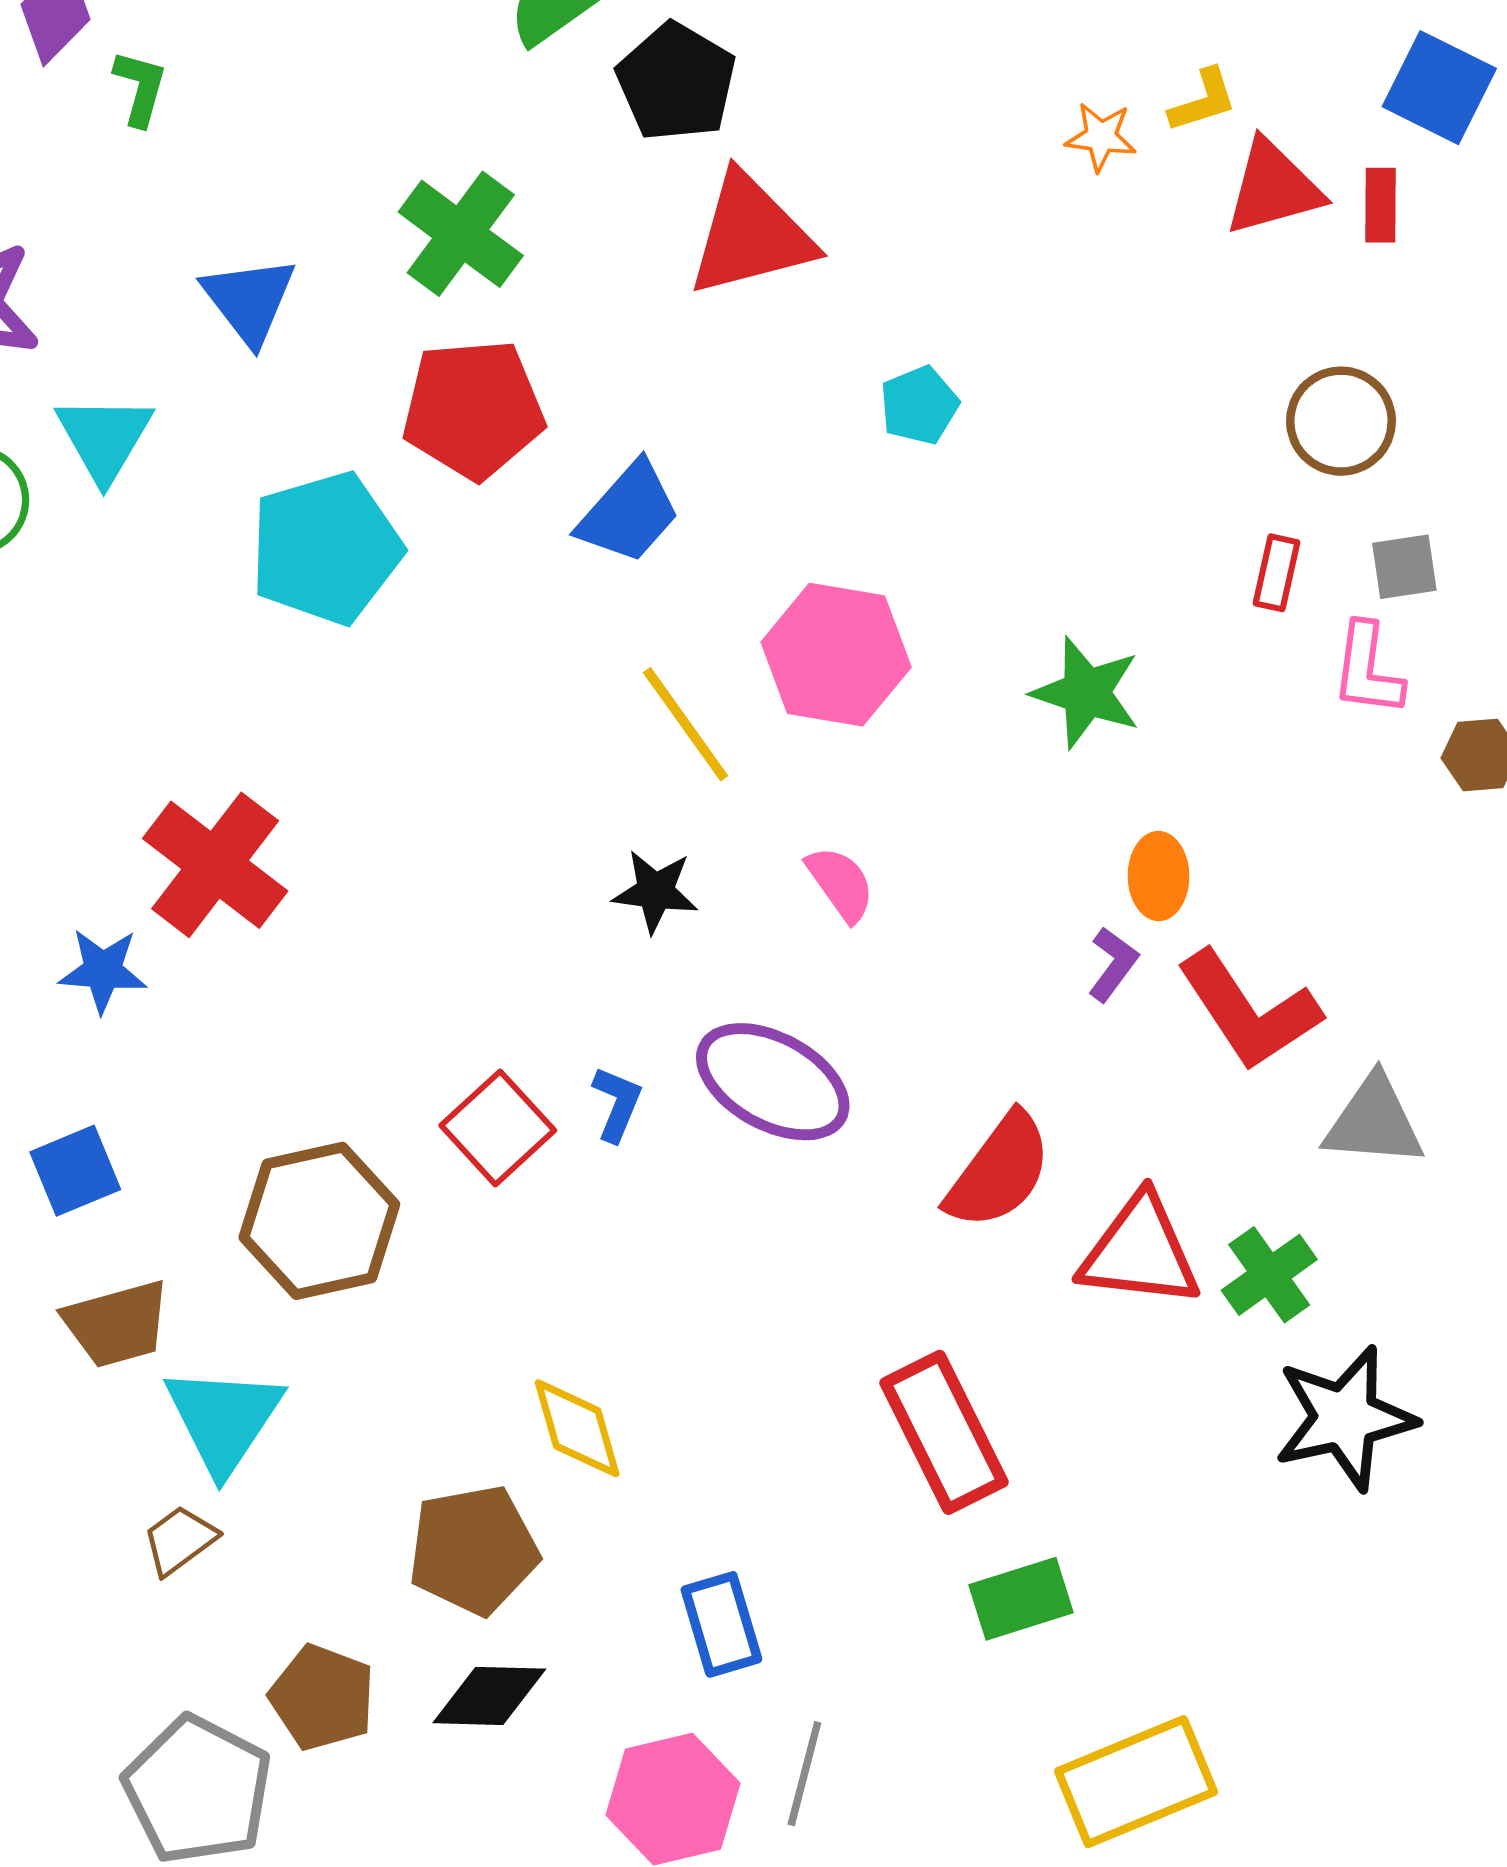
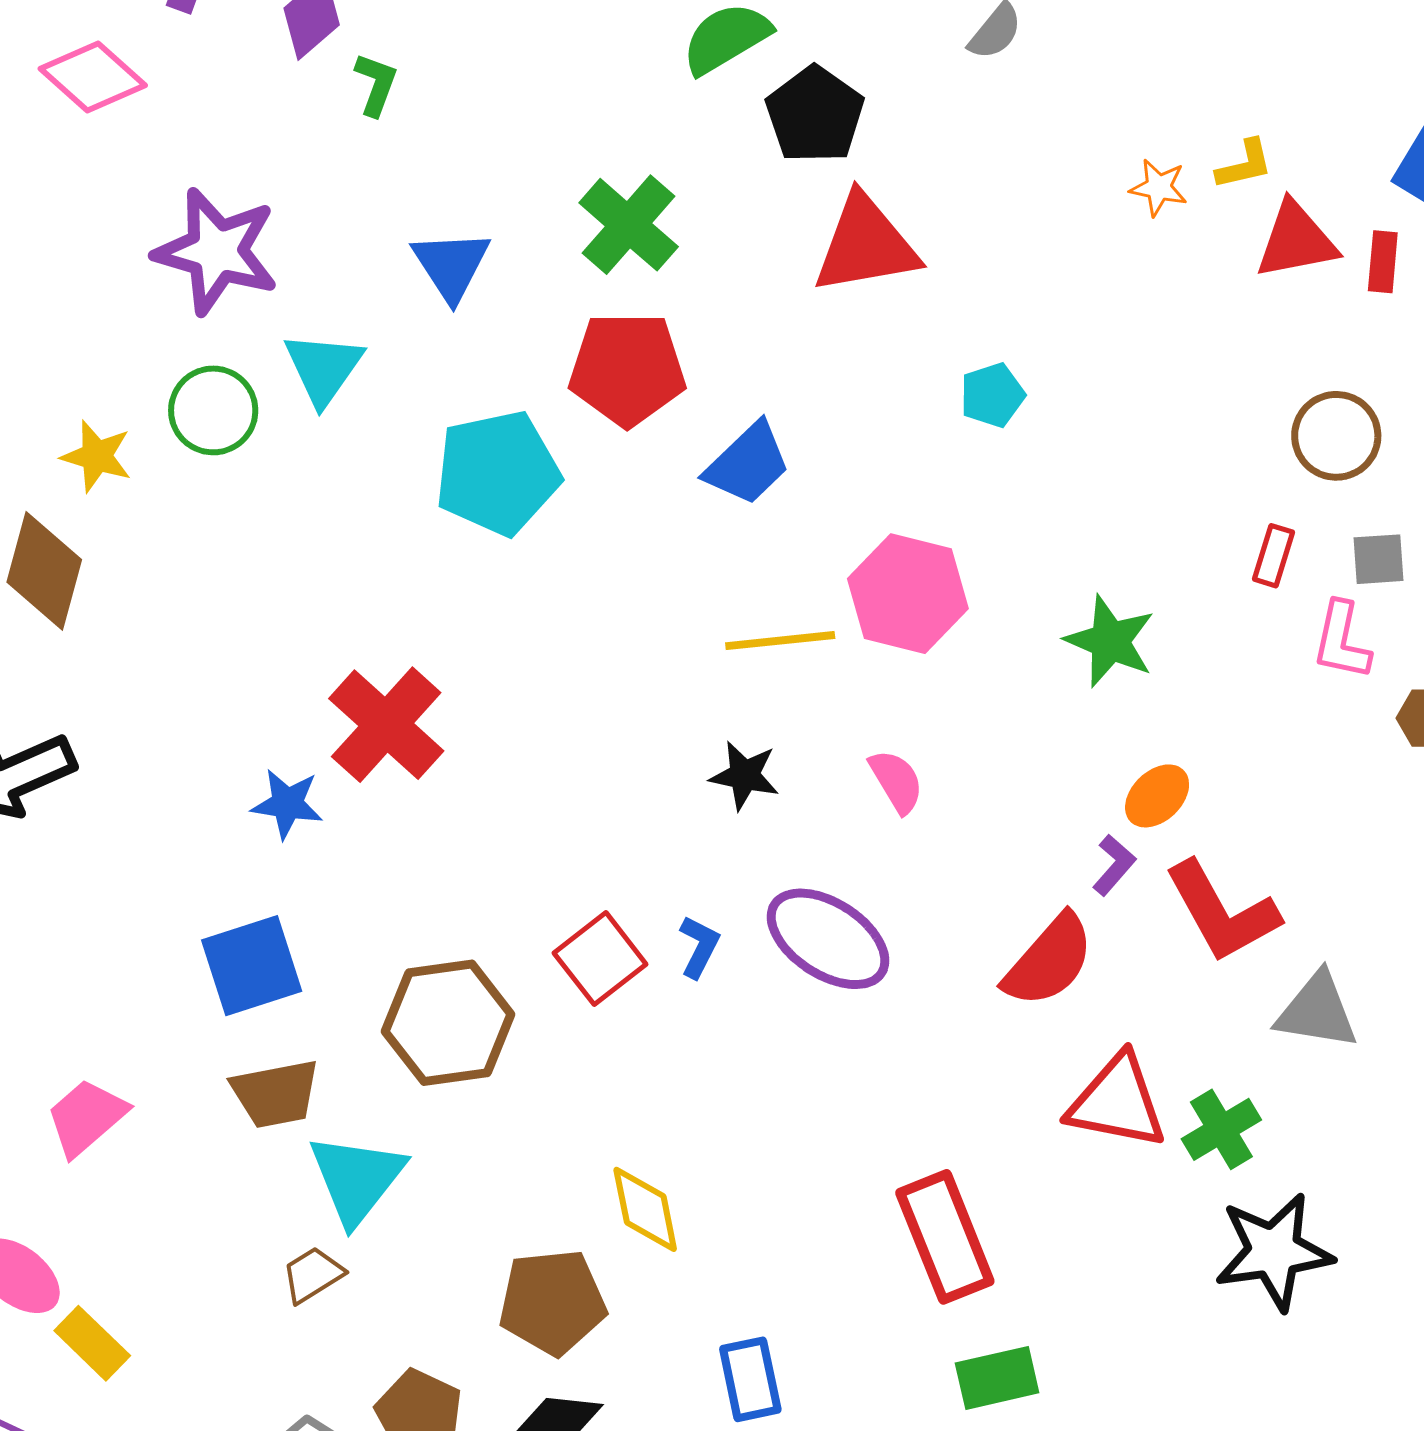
yellow line: (686, 724) -> (780, 641), turned -65
orange ellipse: (1159, 876) -> (1157, 796), turned 42
blue square: (75, 1171) -> (252, 966), size x1.4
red semicircle: (999, 1171) -> (1049, 961), moved

